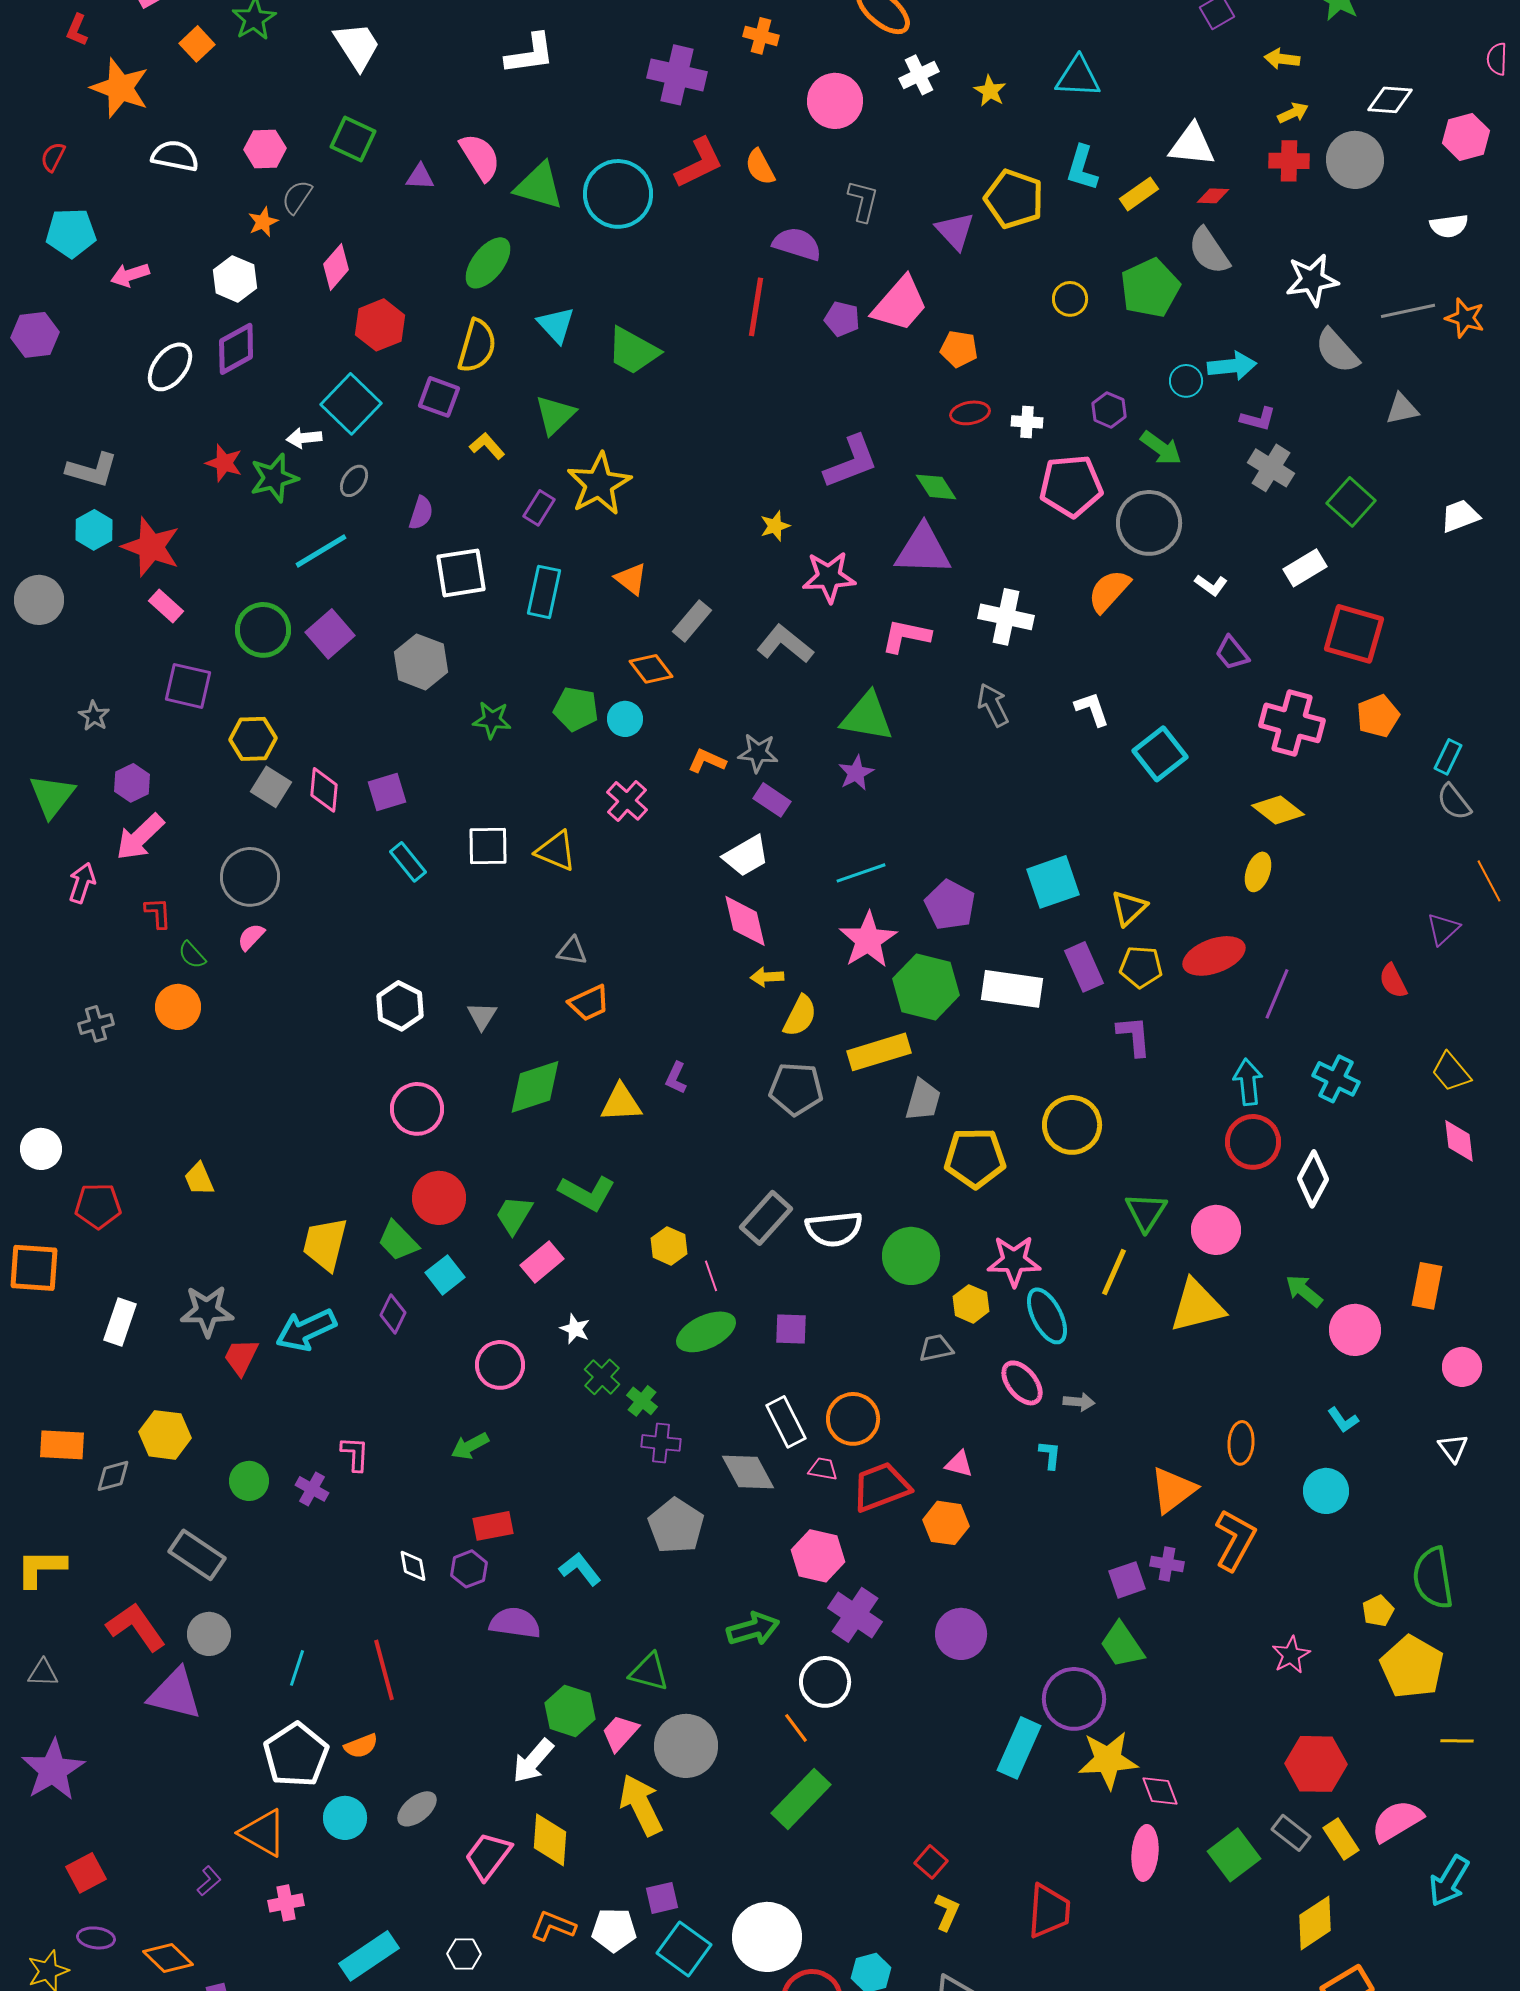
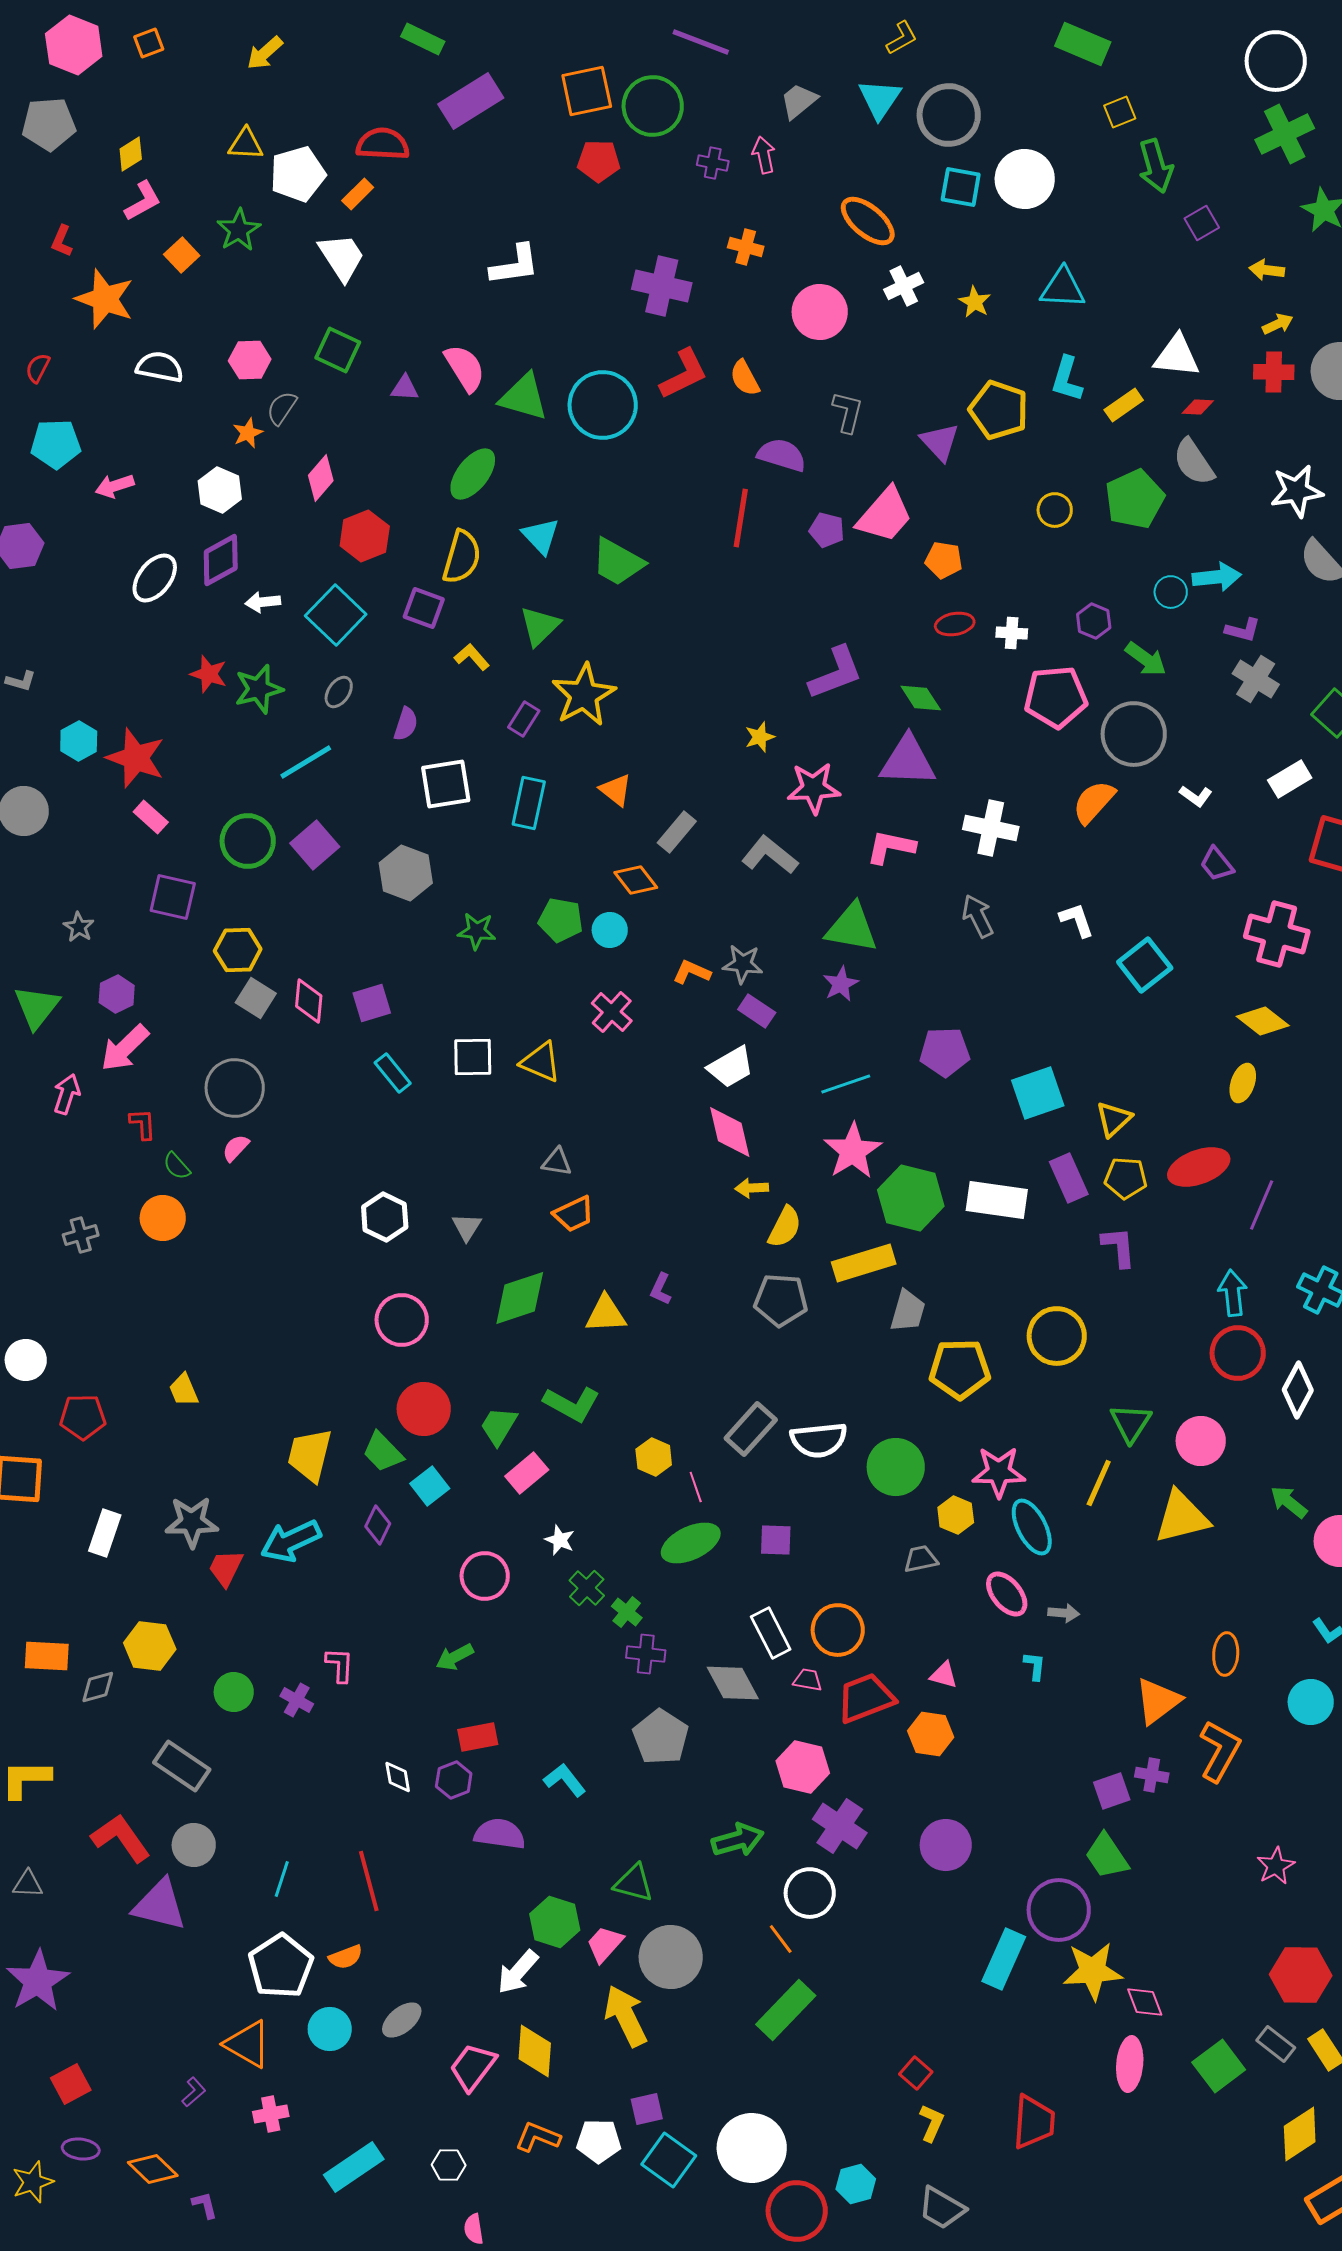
white arrow: (304, 438) -> (263, 602), moved
gray L-shape: (92, 470) -> (21, 681), moved, size x0.6
purple pentagon: (950, 905) -> (945, 1052), moved, turned -30

